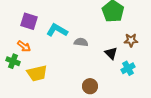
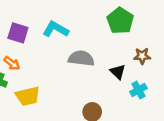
cyan L-shape: (57, 30) -> (56, 29), moved
gray semicircle: (81, 42) -> (81, 58), size x1.5

